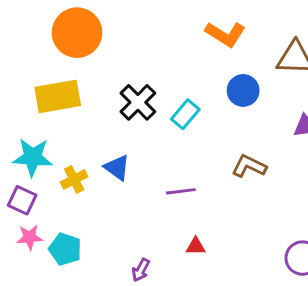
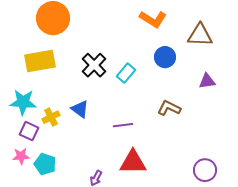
purple square: (22, 200) -> (29, 131), moved
red triangle: (196, 246) -> (133, 162), size x2.0

